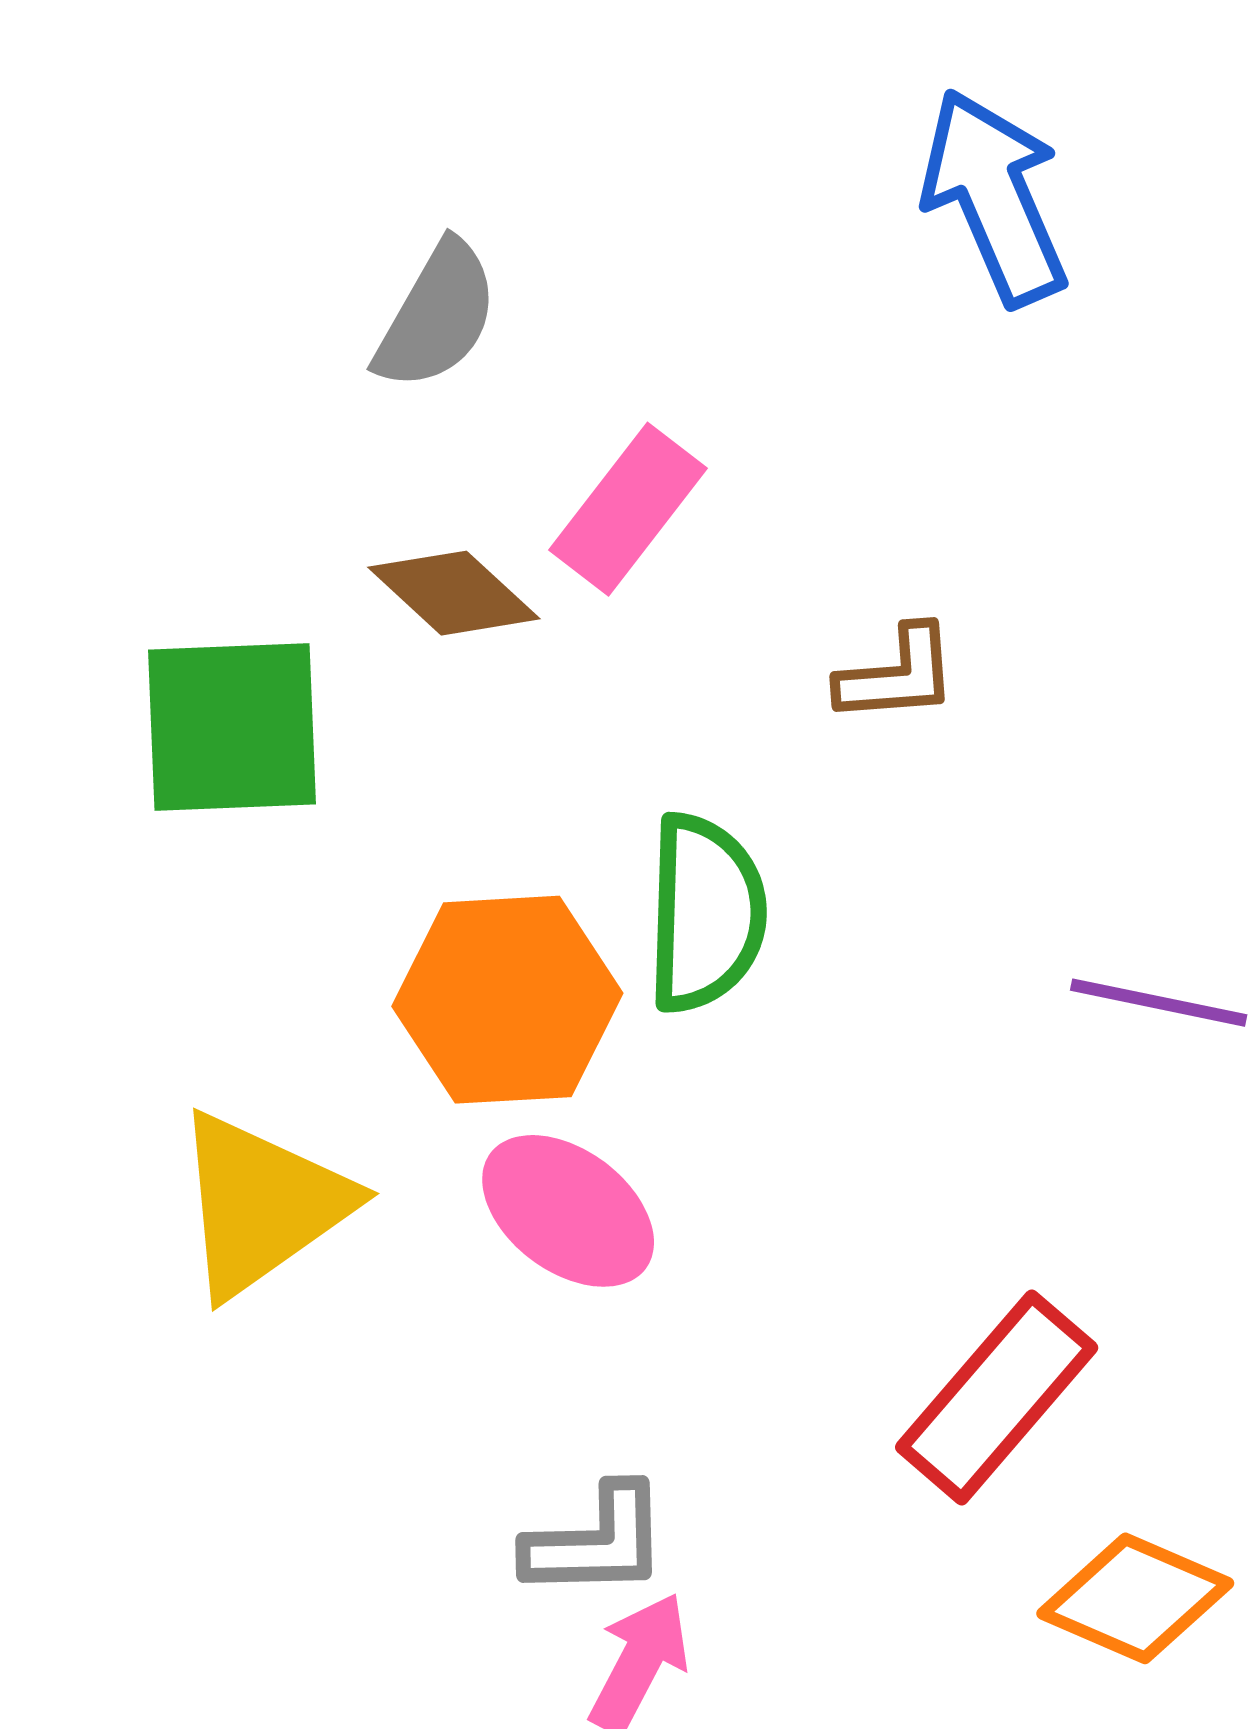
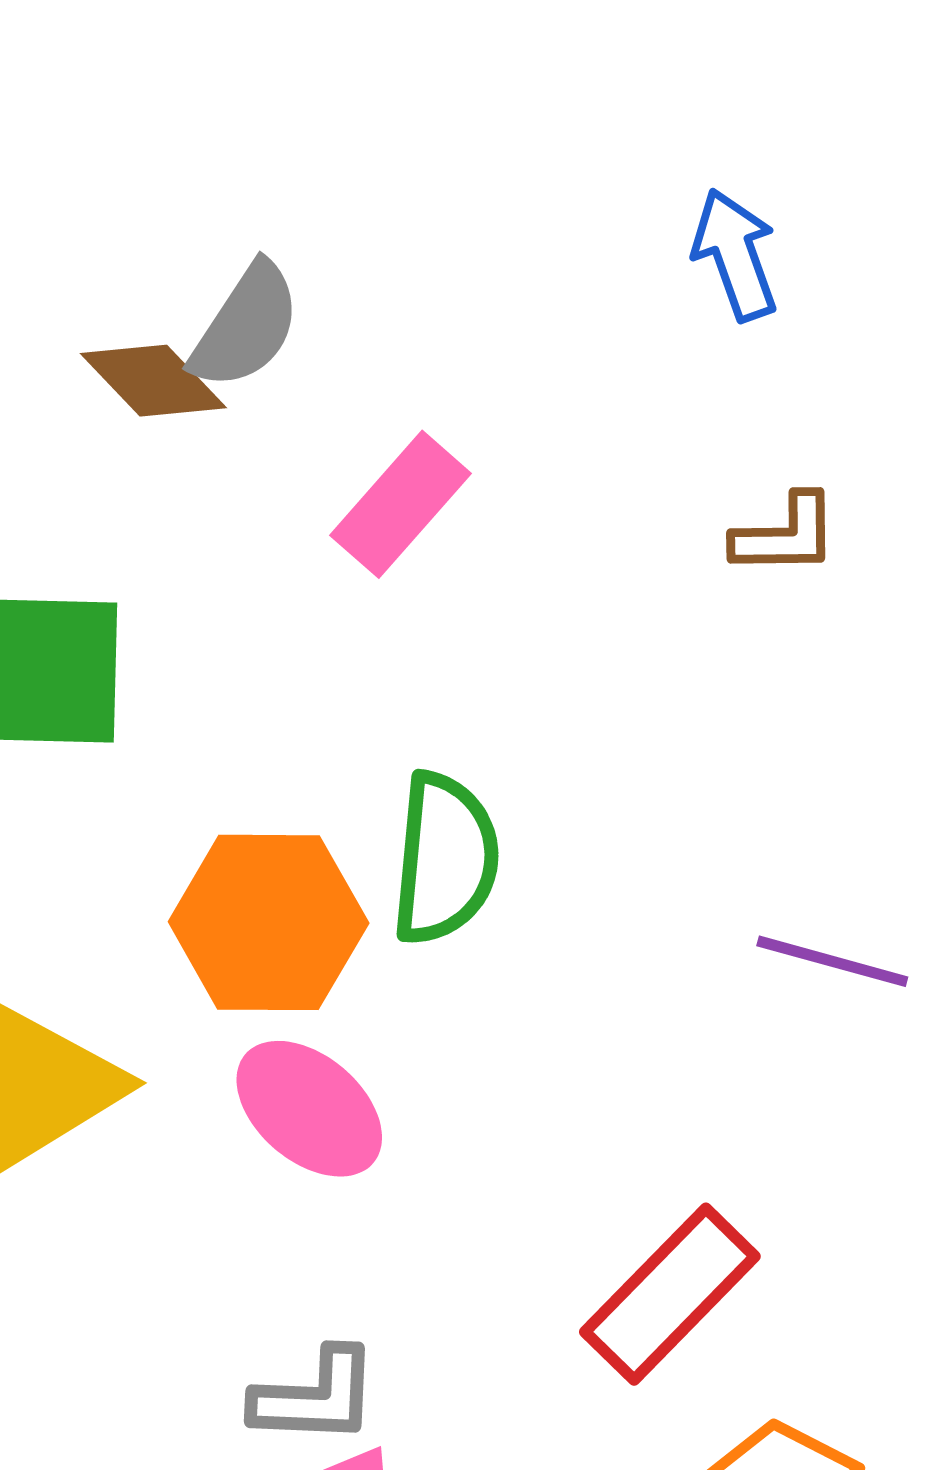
blue arrow: (994, 197) -> (735, 255), size x0.7
brown diamond: (454, 593) -> (153, 381), moved
brown L-shape: (897, 675) -> (785, 535), moved

